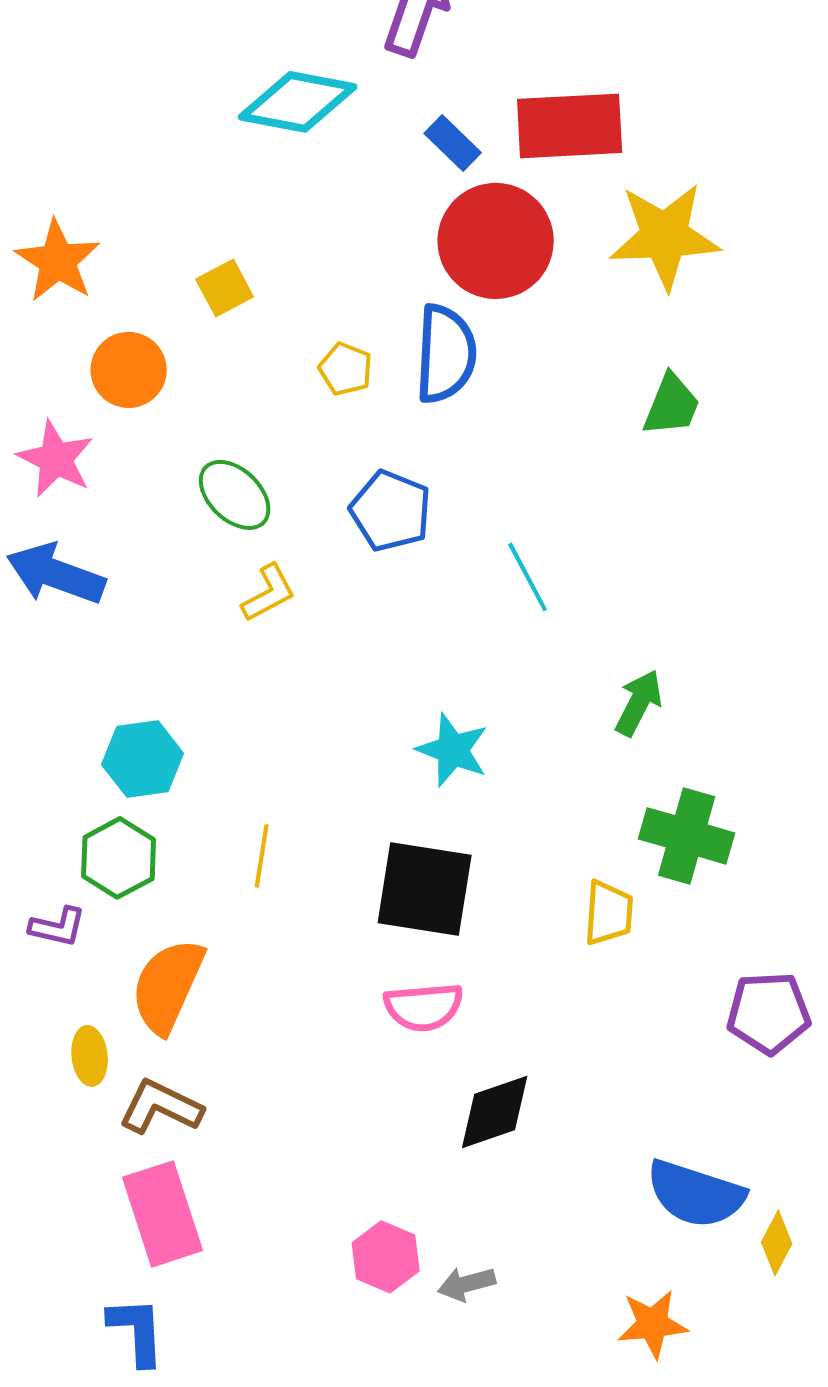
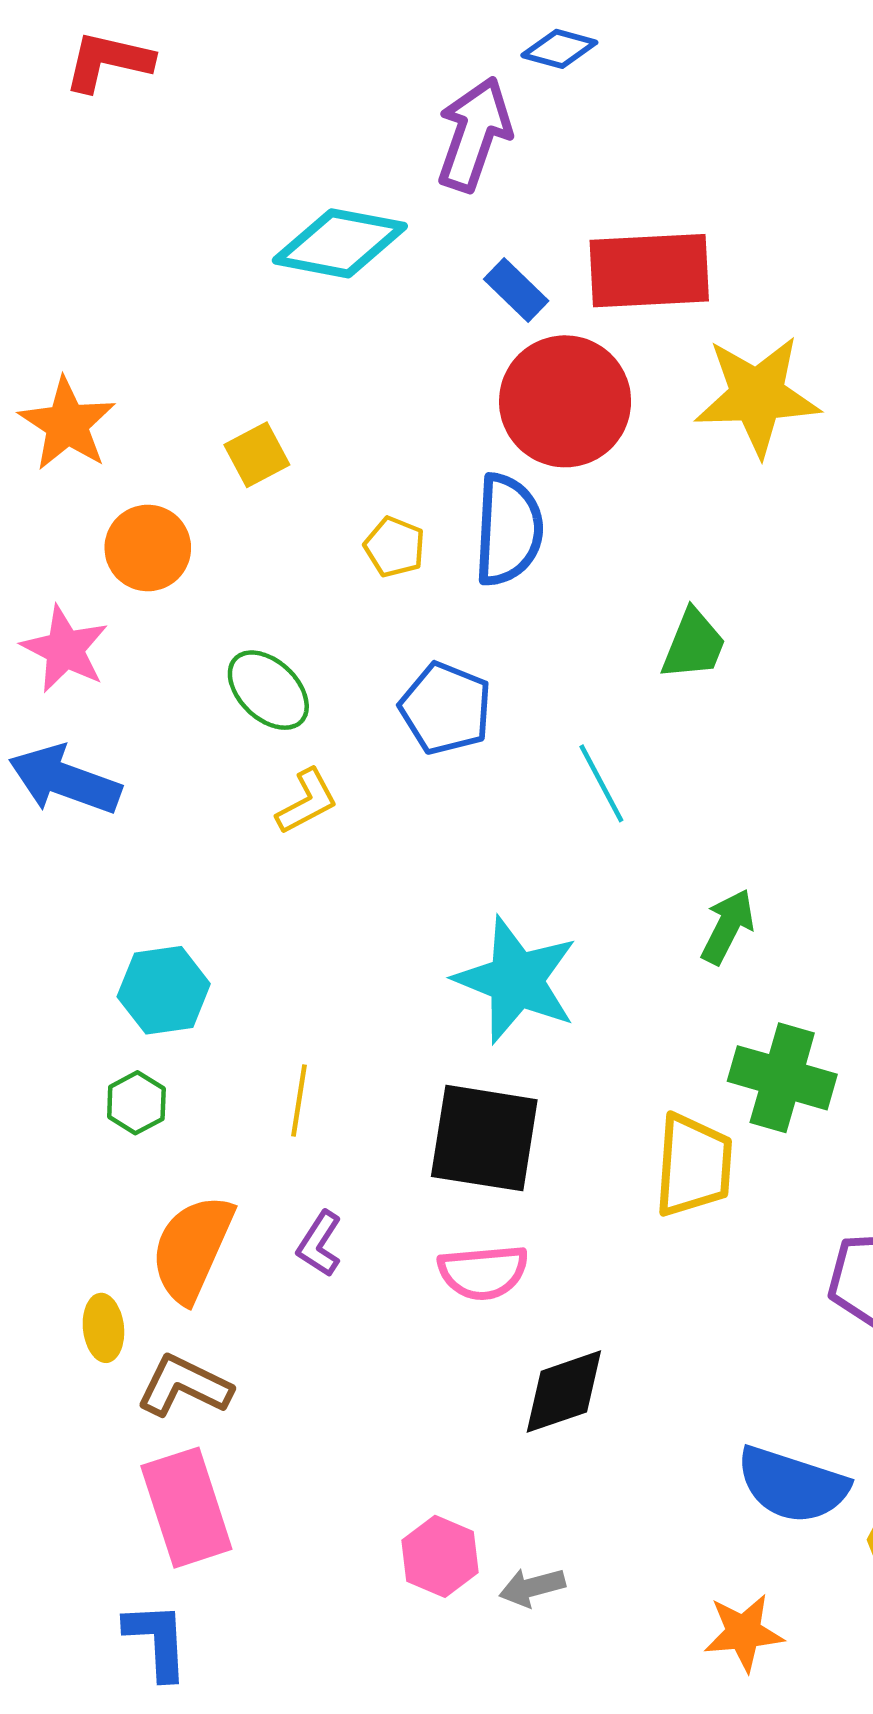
green trapezoid: (672, 405) -> (694, 645), moved
cyan star: (453, 750) -> (516, 980), size x1.5
green hexagon: (119, 858) -> (136, 1103), size x0.7
yellow trapezoid: (609, 913) -> (694, 1165), size x1.4
purple L-shape: (58, 927) -> (319, 1244), moved, turned 110

